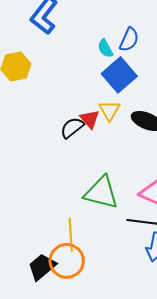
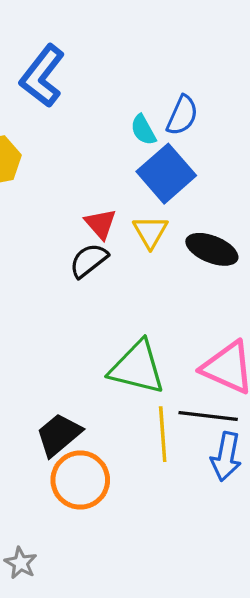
red triangle: (90, 119) -> (101, 224), moved
yellow line: (71, 235) -> (163, 434), moved
black trapezoid: (42, 267) -> (59, 435), moved

